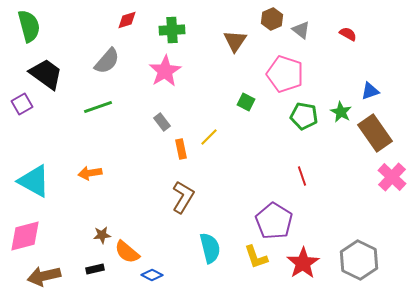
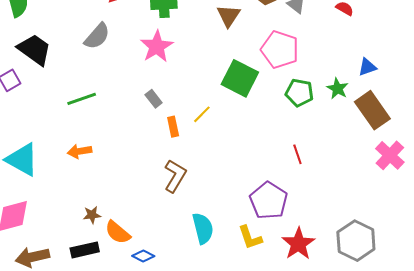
green square: (246, 102) -> (240, 78), size x2.0
green line: (98, 107) -> (82, 99), moved
black rectangle: (95, 269) -> (85, 250), size x1.5

